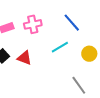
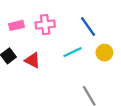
yellow circle: (89, 54) -> (104, 53), moved

